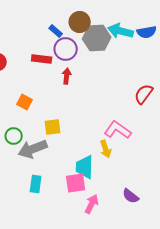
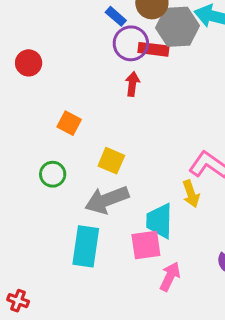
red rectangle: (42, 59) -> (153, 49), moved
yellow square: (53, 127) -> (111, 161), turned 30
gray arrow: (33, 149) -> (107, 200), moved
cyan rectangle: (36, 184) -> (86, 246), size x1.5

